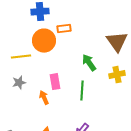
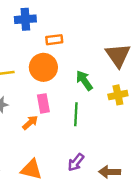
orange circle: (44, 41) -> (43, 67), moved
orange arrow: (44, 98) -> (30, 123), turned 72

